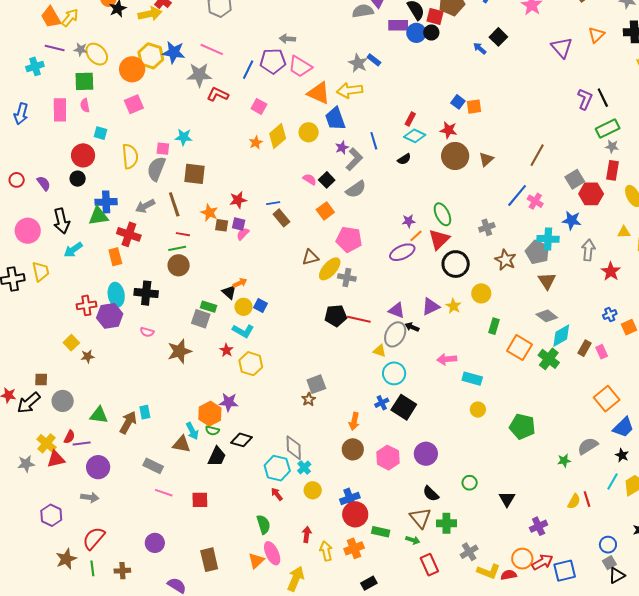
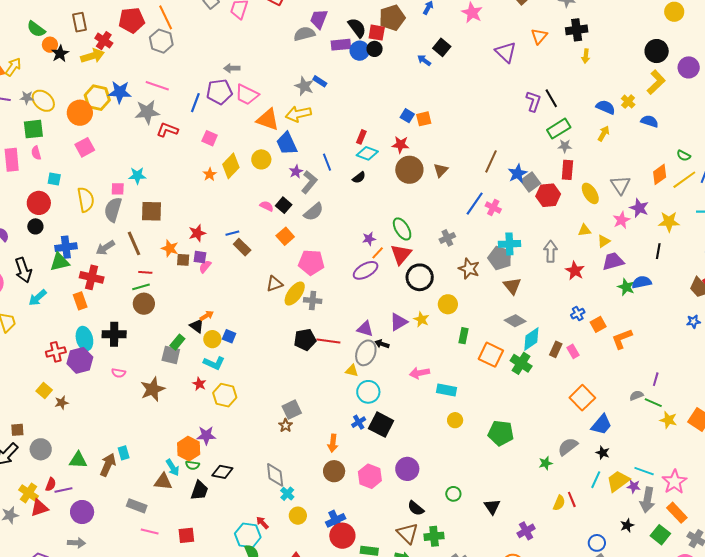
blue star: (572, 220) -> (518, 174), moved, turned -30
green rectangle: (208, 307) -> (177, 342), turned -63
cyan hexagon: (277, 468) -> (248, 535), moved

